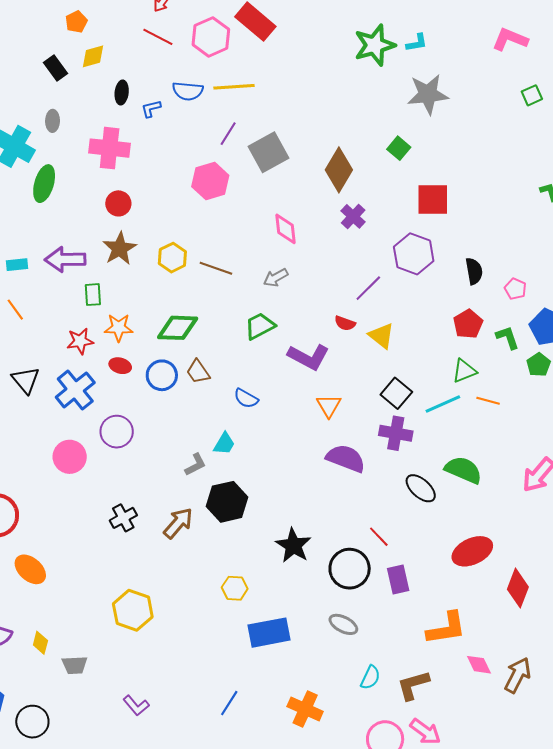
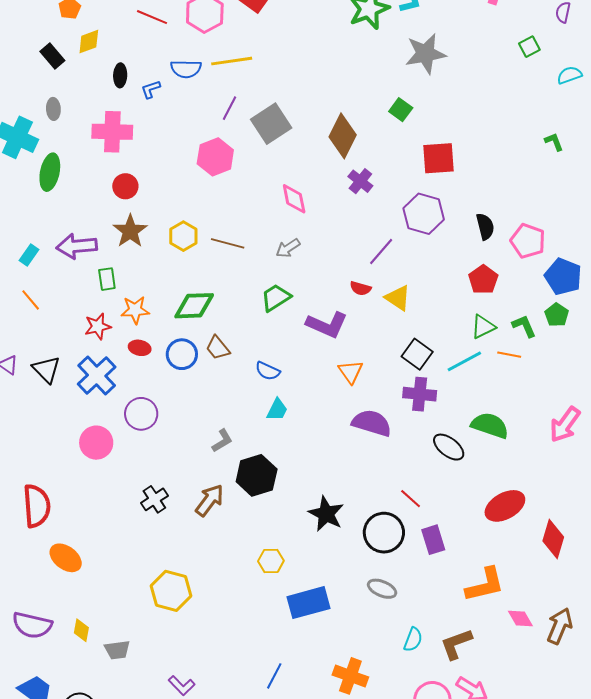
cyan rectangle: (17, 265) -> (29, 255), turned -45
pink pentagon: (515, 289) -> (528, 241), size x1.6
green L-shape: (508, 338) -> (524, 326), moved
cyan trapezoid: (224, 444) -> (277, 410), moved

